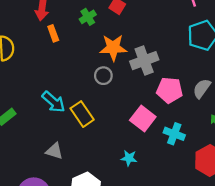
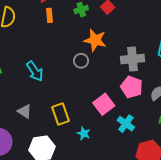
gray cross: (144, 61) -> (132, 59), moved
yellow rectangle: (82, 114) -> (61, 114), moved

